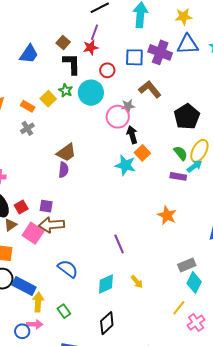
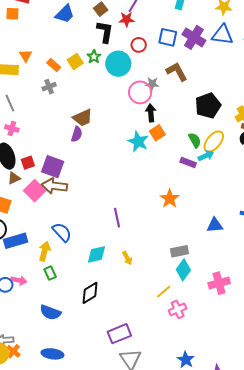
purple square: (46, 206) -> (53, 167), size x1.6
blue rectangle: (24, 286) -> (16, 241), turned -55
yellow arrow: (38, 302) -> (45, 251), moved

